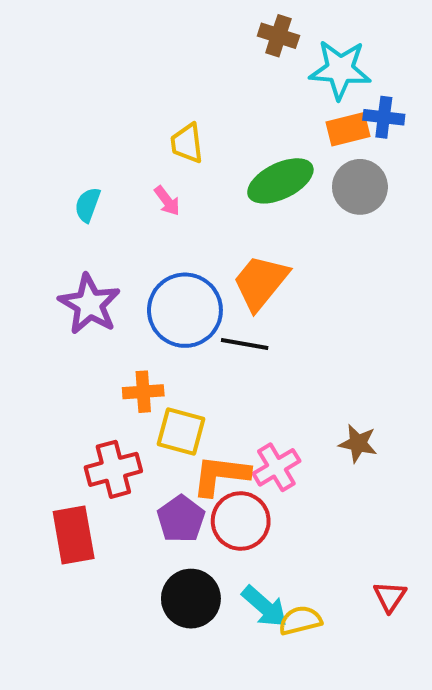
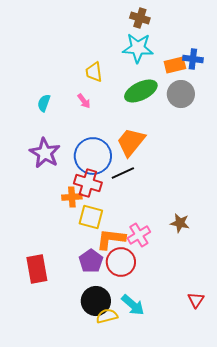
cyan star: (340, 70) -> (138, 48), moved
black line: (245, 344) -> (123, 173), turned -35
red cross: (113, 469) -> (88, 183), moved, turned 32
yellow semicircle: (300, 620) -> (107, 316), moved

